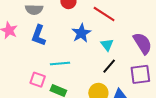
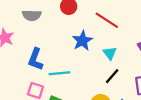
blue L-shape: (39, 35) -> (35, 59), moved

